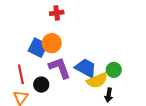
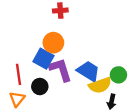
blue square: (38, 48) -> (43, 59), moved

